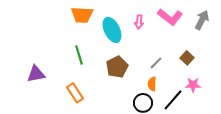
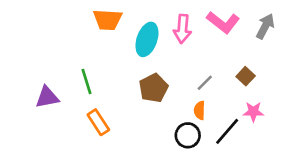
pink arrow: (139, 22) -> (182, 29), size x1.5
cyan ellipse: (112, 30) -> (147, 39), turned 45
green line: (79, 55) -> (87, 81), moved

